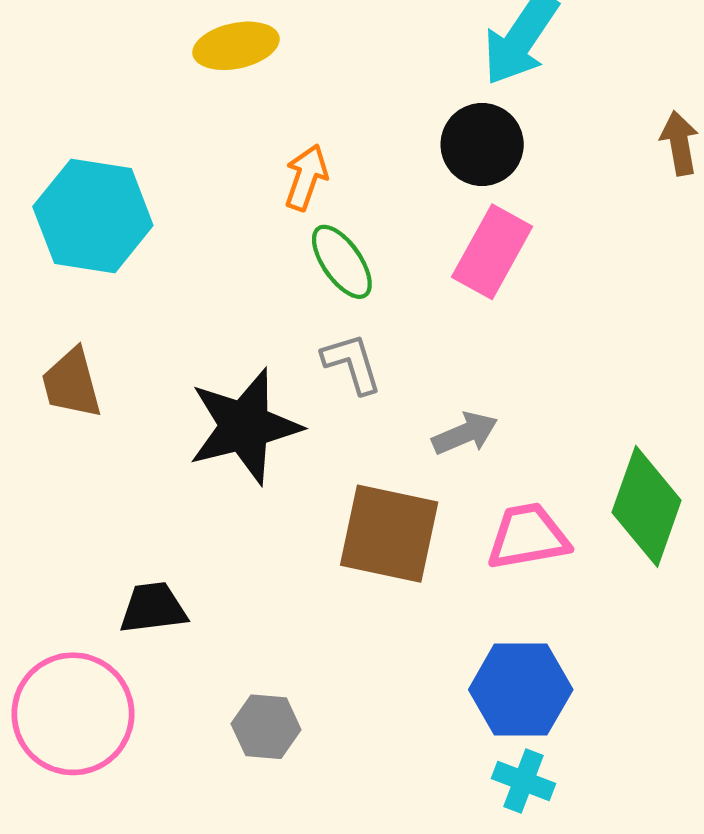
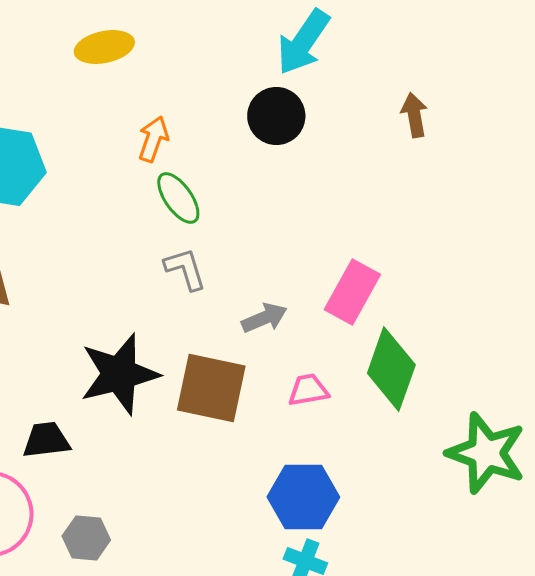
pink rectangle: (492, 252) -> (352, 292), moved
black star: (245, 426) -> (119, 374), moved
pink trapezoid: (528, 536) -> (308, 390), size x0.7
gray hexagon: (266, 727) -> (86, 538), moved

